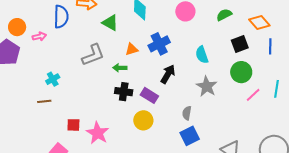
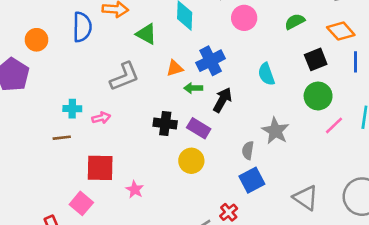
orange circle: (17, 27) -> (37, 40), moved
pink arrow: (39, 36) -> (101, 118), moved
green arrow: (120, 68) -> (193, 88), moved
cyan cross: (53, 79) -> (72, 109), turned 32
gray star: (207, 86) -> (275, 131), moved
red square: (73, 125) -> (100, 168), size x1.6
pink star: (98, 133) -> (135, 190), moved, size x0.6

